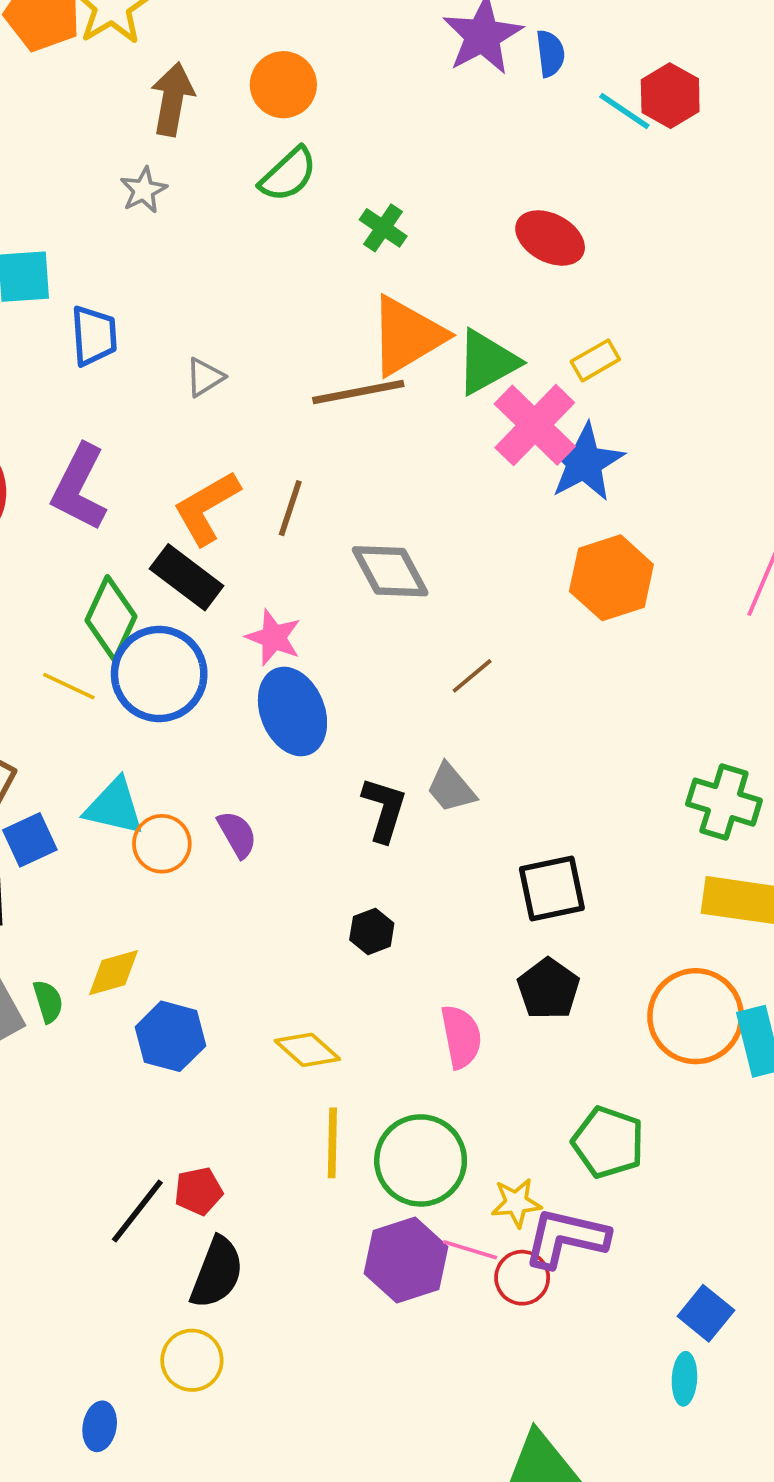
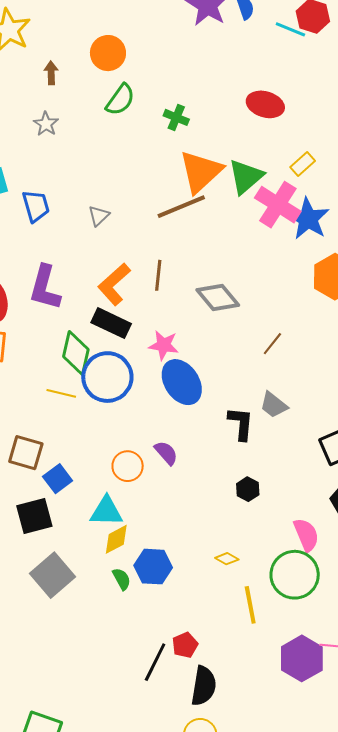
brown arrow: (172, 99) -> (51, 73), size x0.6
cyan triangle: (114, 807) -> (106, 511), moved
green semicircle: (48, 1001) -> (122, 579), moved
yellow diamond: (307, 1050) -> (227, 559), size x0.7
green circle: (421, 1160) -> (295, 575), moved

